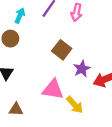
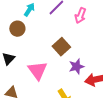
pink triangle: (53, 89) -> (37, 71), moved, turned 35

